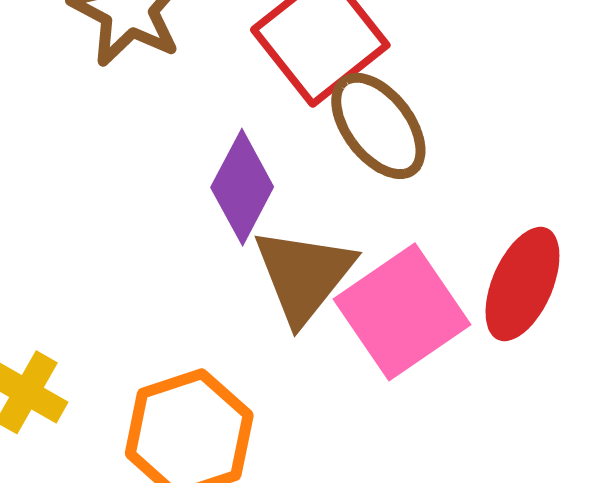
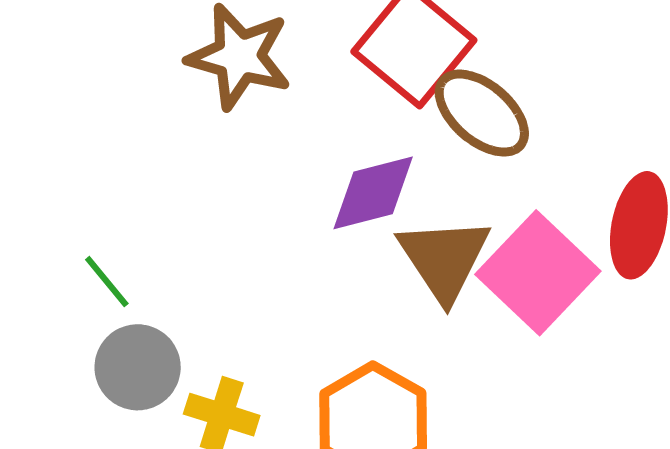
purple diamond: (242, 187) -> (373, 193), turned 60

